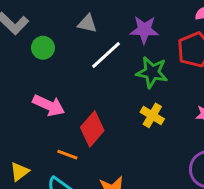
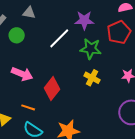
gray triangle: (87, 24) -> (29, 13), moved
orange line: (67, 155) -> (28, 107), moved

